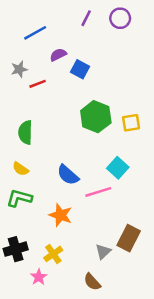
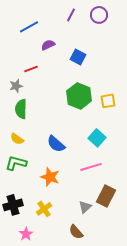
gray star: (19, 69) -> (16, 86), moved
blue square: (80, 69) -> (78, 57), moved
pink line: (98, 192) -> (91, 167), moved
pink star: (39, 277) -> (26, 234), moved

